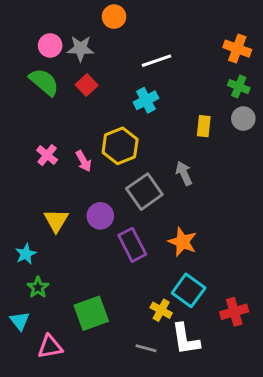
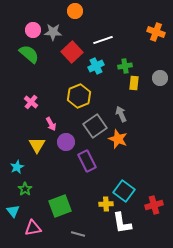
red square: (87, 85) -> (72, 52), moved, size x1.5
green cross: (239, 87) -> (125, 66), moved, turned -32
pink arrow: (84, 161) -> (51, 124), moved
orange star: (182, 242) -> (118, 139), moved
yellow cross: (161, 310) -> (106, 204), turned -32
gray line: (146, 348) -> (78, 234), moved

